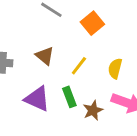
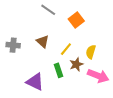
purple triangle: (37, 99) -> (35, 82), moved
brown star: (93, 110) -> (76, 64), moved

